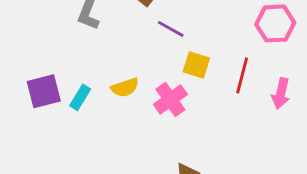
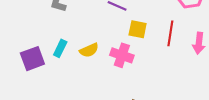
cyan rectangle: (80, 97) -> (60, 48), moved
pink cross: (170, 99) -> (122, 55), turned -30

